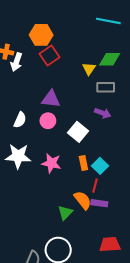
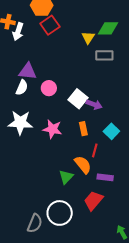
purple triangle: (51, 99) -> (28, 71), moved
purple arrow: (103, 113) -> (94, 104), moved
cyan square: (100, 166) -> (111, 131), moved
purple rectangle: (99, 203) -> (105, 177), moved
red trapezoid: (110, 244) -> (93, 201), moved, turned -45

